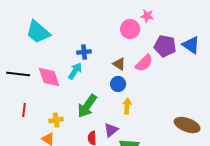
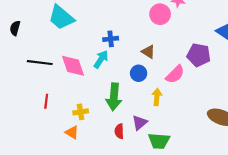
purple pentagon: (165, 46) -> (199, 55), moved
pink semicircle: (144, 63) -> (175, 74), moved
blue circle: (118, 84) -> (139, 73), moved
green arrow: (87, 106) -> (114, 97), turned -30

